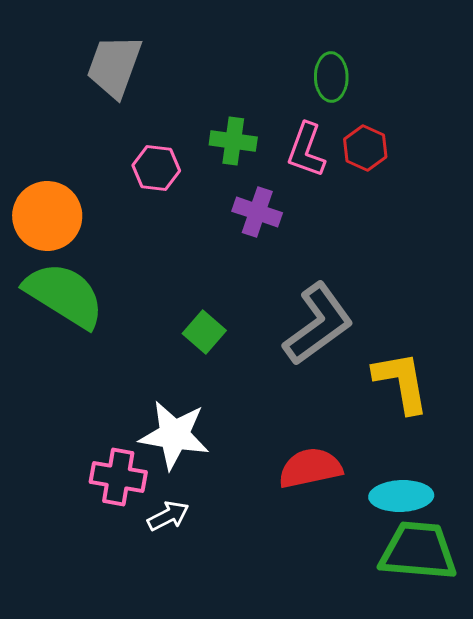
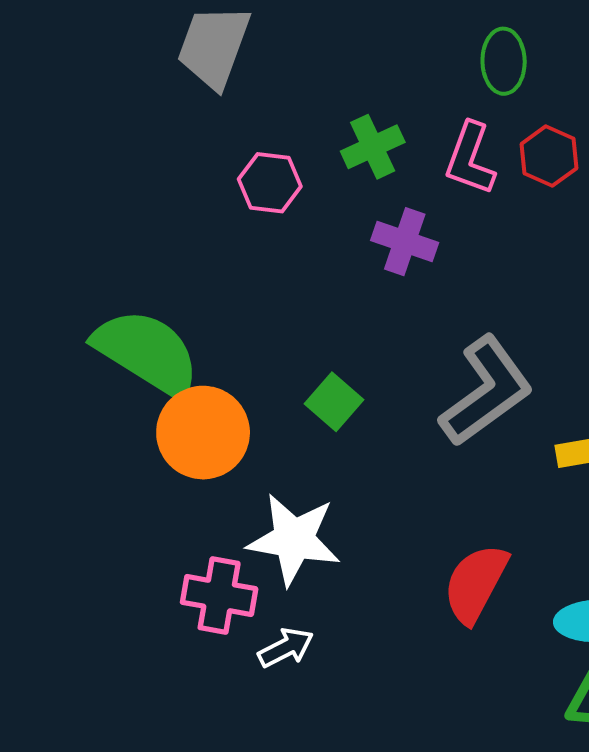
green cross: (233, 141) -> (373, 147), turned -33
orange circle: (47, 216) -> (203, 433), moved
red semicircle: (310, 468) -> (476, 583), turned -50

